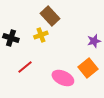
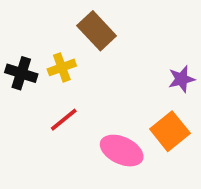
yellow cross: (41, 35) -> (62, 67), moved
red line: (25, 67) -> (64, 120), moved

